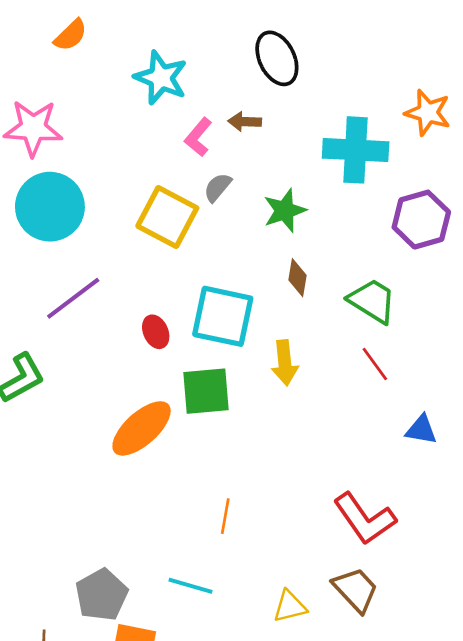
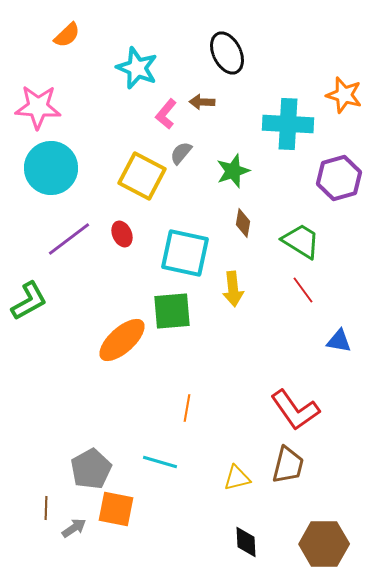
red ellipse: (156, 332) -> (122, 234), moved
brown trapezoid: (356, 590) -> (288, 465), turned 57

